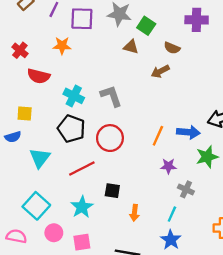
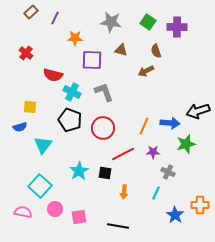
purple square: (82, 19) -> (92, 60), moved
green square: (146, 26) -> (148, 22), moved
orange star: (62, 46) -> (75, 38), moved
brown semicircle: (172, 48) -> (156, 51), turned 48
red semicircle: (39, 76) -> (53, 75), moved
red line: (82, 168) -> (123, 154), moved
cyan star: (82, 207) -> (79, 171), moved
blue star: (171, 240) -> (175, 215), moved

